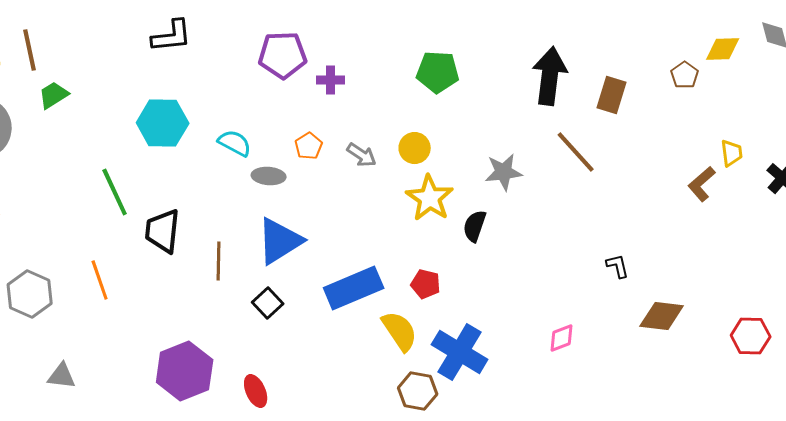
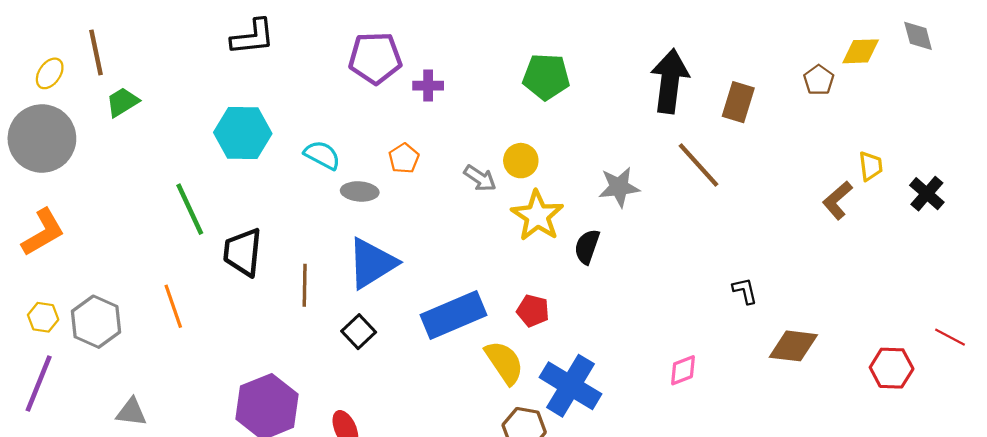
gray arrow: (362, 155) -> (480, 178), moved

